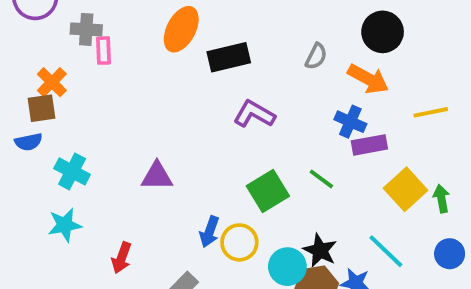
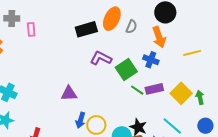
orange ellipse: (181, 29) -> (112, 19), moved
pink rectangle: (104, 51) -> (31, 29), moved
orange arrow: (368, 79) -> (159, 37), turned 45
purple rectangle: (369, 145) -> (154, 89), moved
purple triangle: (157, 176) -> (69, 94), moved
green square: (268, 191) -> (126, 69), moved

